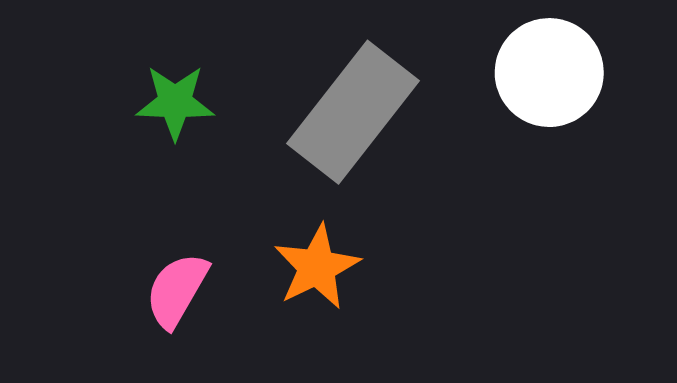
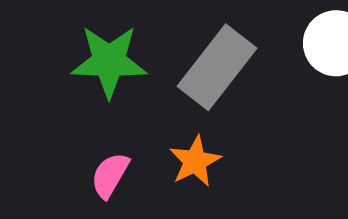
green star: (175, 102) -> (109, 61), size x1.6

